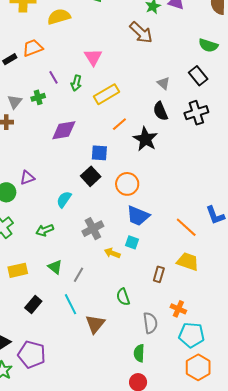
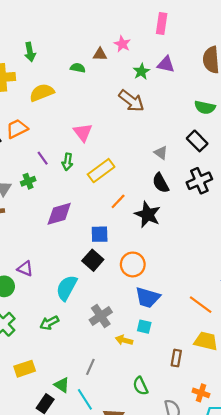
purple triangle: (27, 178) -> (25, 269), turned 49
cyan semicircle: (64, 199) -> (67, 288), size x1.4
green triangle: (55, 267) -> (62, 385), moved

